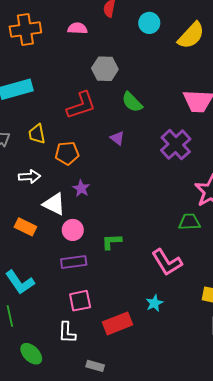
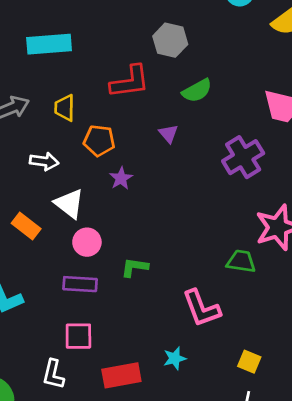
green semicircle: (132, 102) -> (197, 91), turned -85
purple star: (81, 188) -> (121, 178), moved

